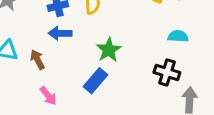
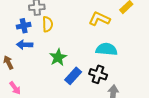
cyan semicircle: (178, 36) -> (107, 49), size x1.5
blue rectangle: (95, 81) -> (73, 76), moved

